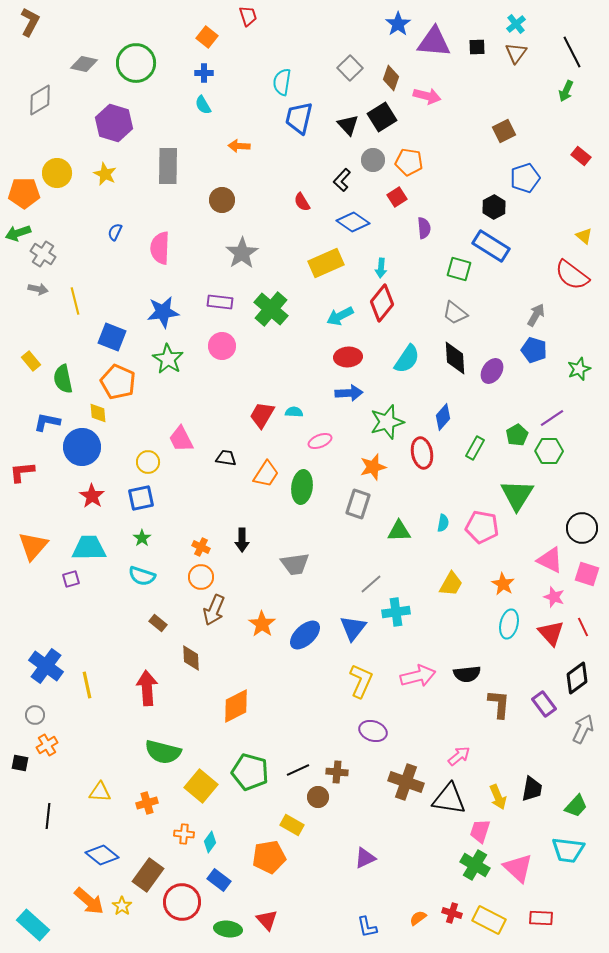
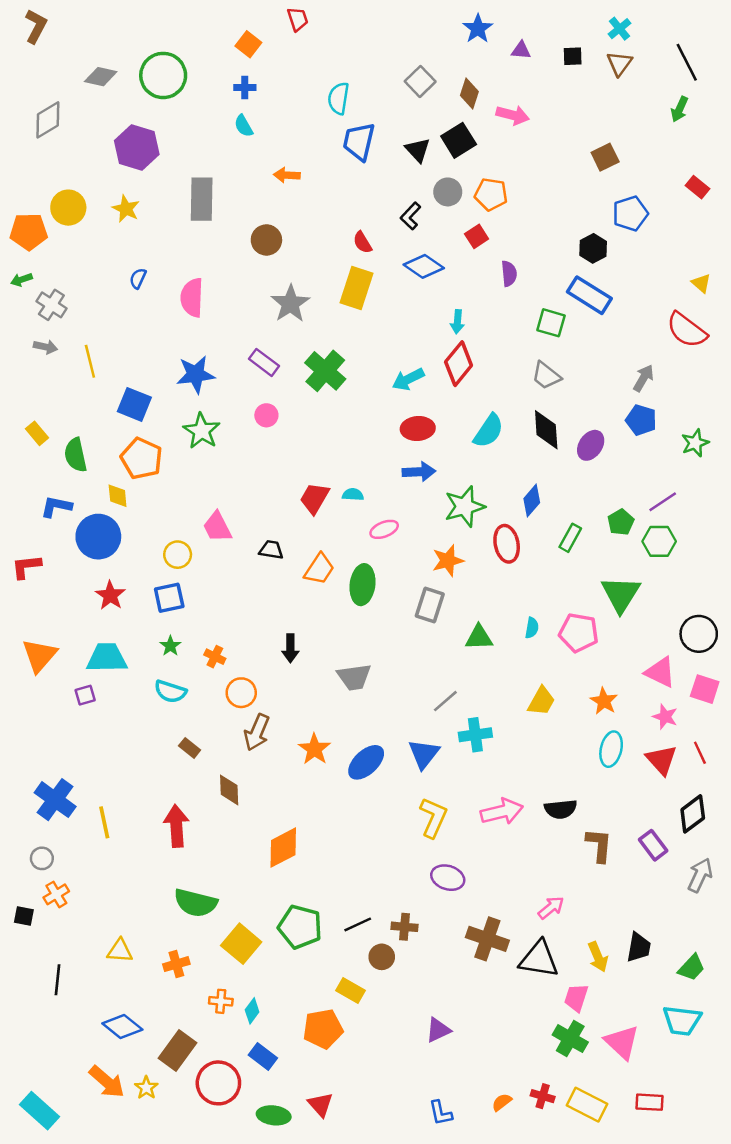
purple triangle: (434, 42) -> (521, 50), size x0.5
green arrow: (18, 233) -> (21, 280), size x0.7
yellow rectangle: (326, 263) -> (356, 288), moved, turned -48
purple rectangle: (220, 302) -> (264, 362), turned 30
pink circle: (222, 346) -> (266, 415), size x0.7
orange cross: (201, 547) -> (215, 657), moved

